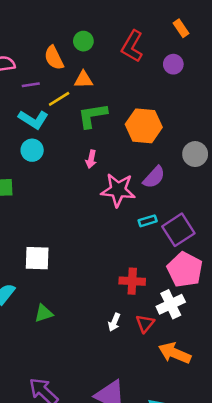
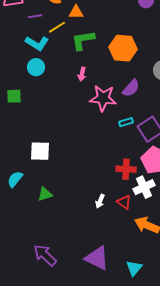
red cross: (132, 281) -> (126, 169), moved
red triangle: (145, 324) -> (124, 202), turned -35

